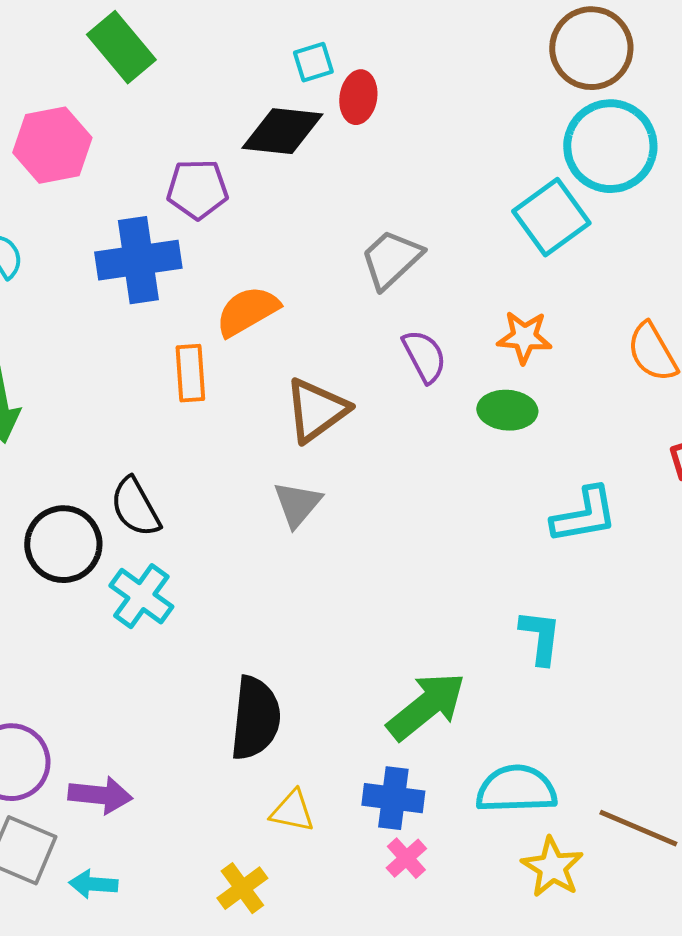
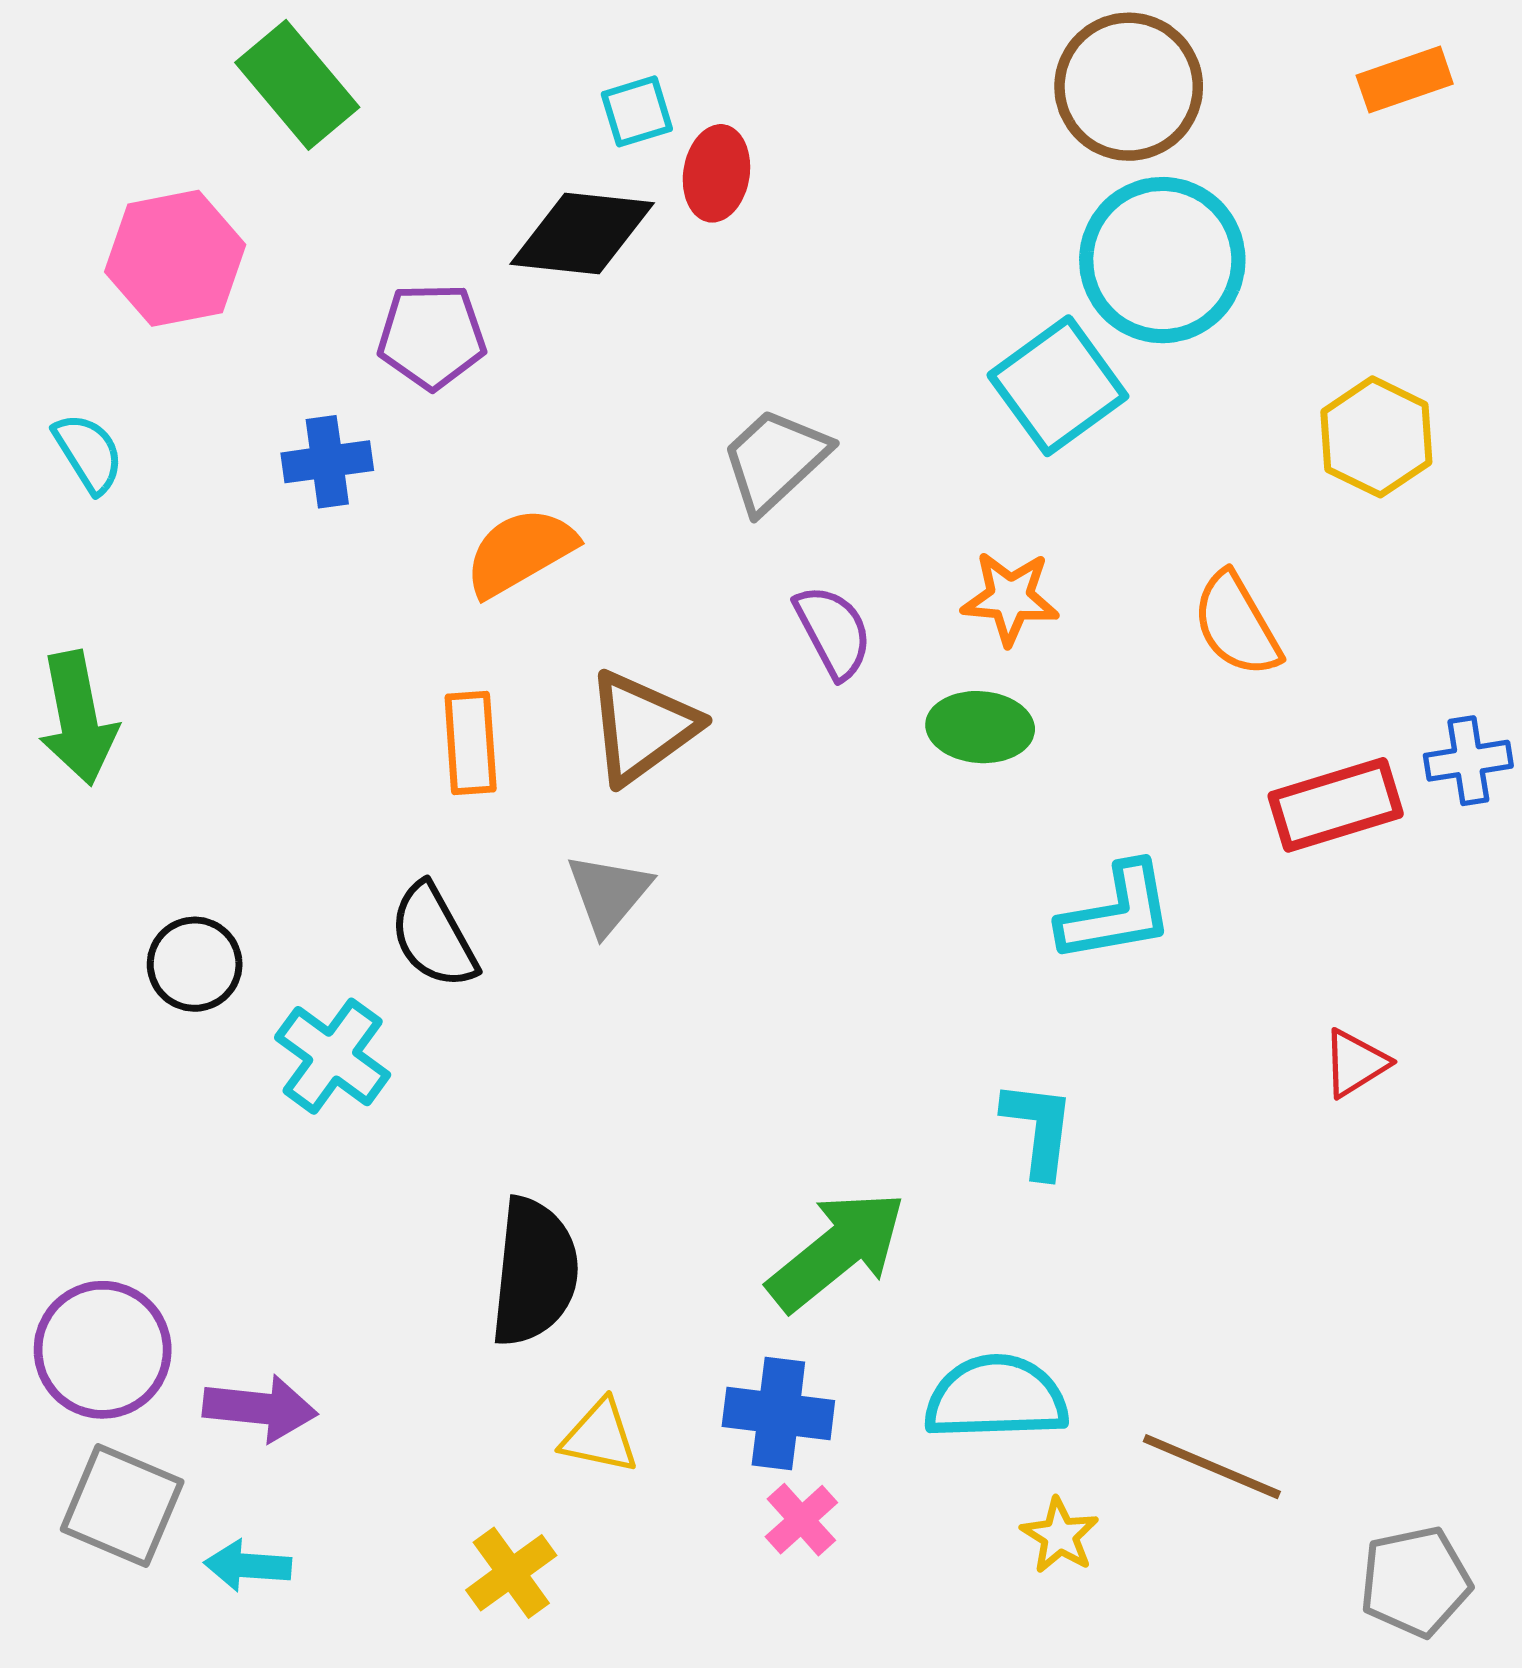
blue cross: (138, 260) -> (327, 462), size x0.6
orange rectangle: (190, 373) -> (471, 743), moved
black semicircle: (135, 507) -> (433, 936), moved
black circle: (63, 544) -> (195, 964), size x0.7
yellow star: (552, 867) -> (1060, 1536), size x0.7

